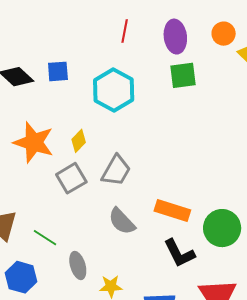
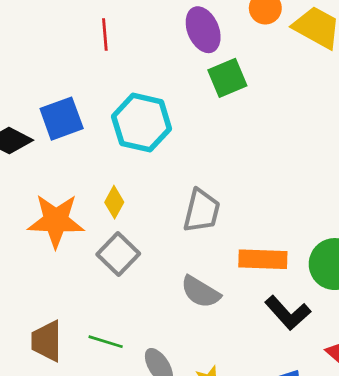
red line: (125, 31) -> (105, 35), moved
blue square: (58, 71) -> (62, 119), size x1.4
gray trapezoid: (116, 171) -> (202, 211), moved

